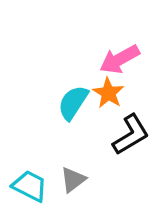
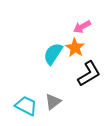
pink arrow: (120, 59) -> (82, 27), size x0.7

